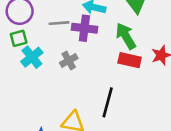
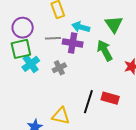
green square: (19, 38) -> (21, 49), size x1.5
red rectangle: (130, 60) -> (110, 98), moved

